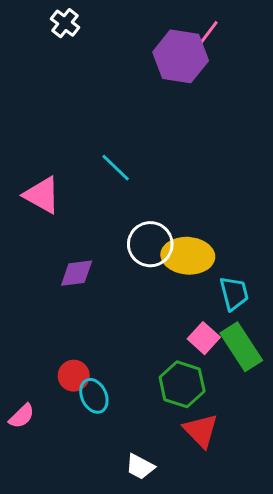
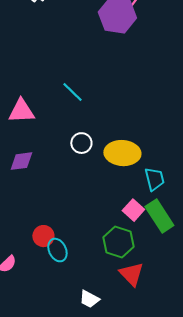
pink triangle: (42, 195) -> (21, 111), turned -32
white circle: (150, 244) -> (81, 143), moved, size x0.7
purple diamond: (77, 273) -> (21, 161), moved

